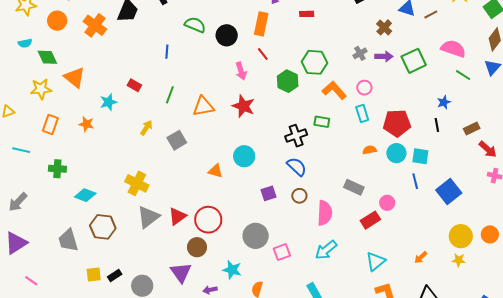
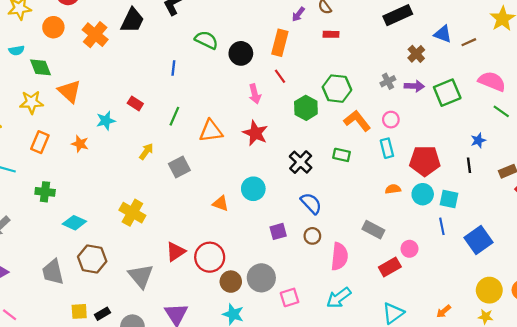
black cross: (296, 136) -> (301, 162), moved, turned -30
gray triangle: (148, 217) -> (141, 276), moved, turned -35
brown circle: (197, 247) -> (231, 282), moved

